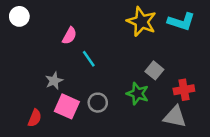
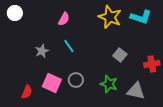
pink semicircle: (69, 36) -> (64, 19), moved
gray star: (54, 81) -> (42, 51), moved
red cross: (184, 90) -> (152, 64), moved
green star: (138, 94) -> (109, 84), moved

